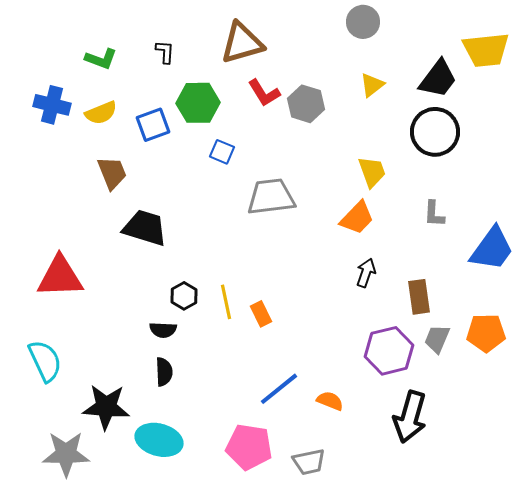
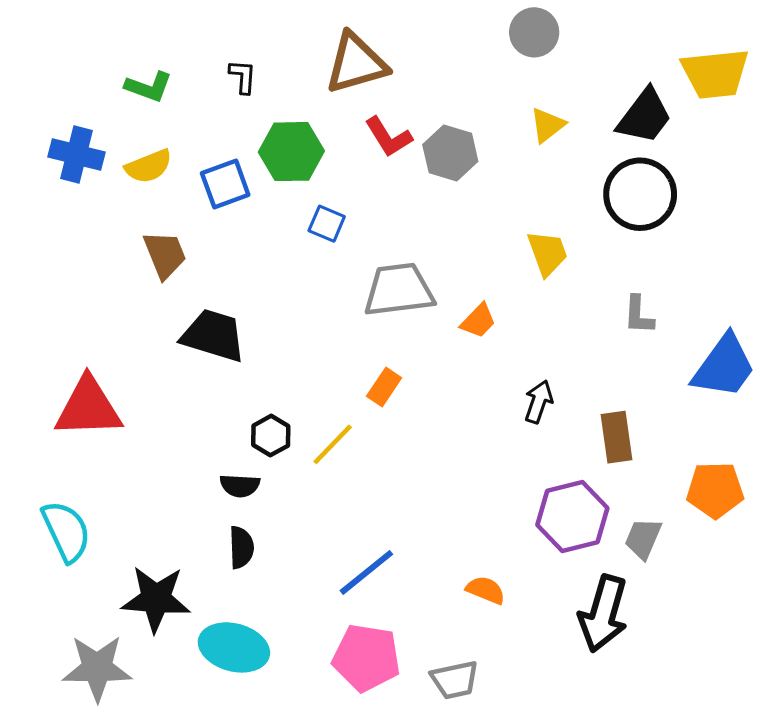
orange trapezoid: (357, 218) -> (478, 321), moved, size x0.7
yellow line: (226, 302) -> (333, 444), turned 56
orange rectangle: (261, 314) -> (384, 387), moved, turned 60
gray trapezoid: (437, 339) -> (643, 539), moved
blue line: (279, 389) -> (366, 572), moved

